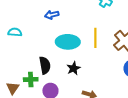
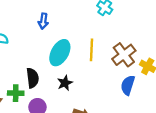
blue arrow: (52, 15) -> (43, 21), turned -72
cyan ellipse: (68, 42) -> (60, 53), turned -65

